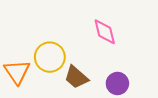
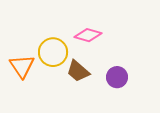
pink diamond: (105, 32) -> (88, 35), moved, turned -60

